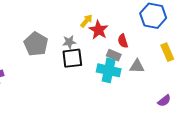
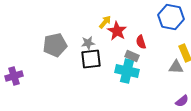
gray pentagon: (36, 44) -> (55, 45), turned 30
gray triangle: (137, 66) -> (176, 67), moved

